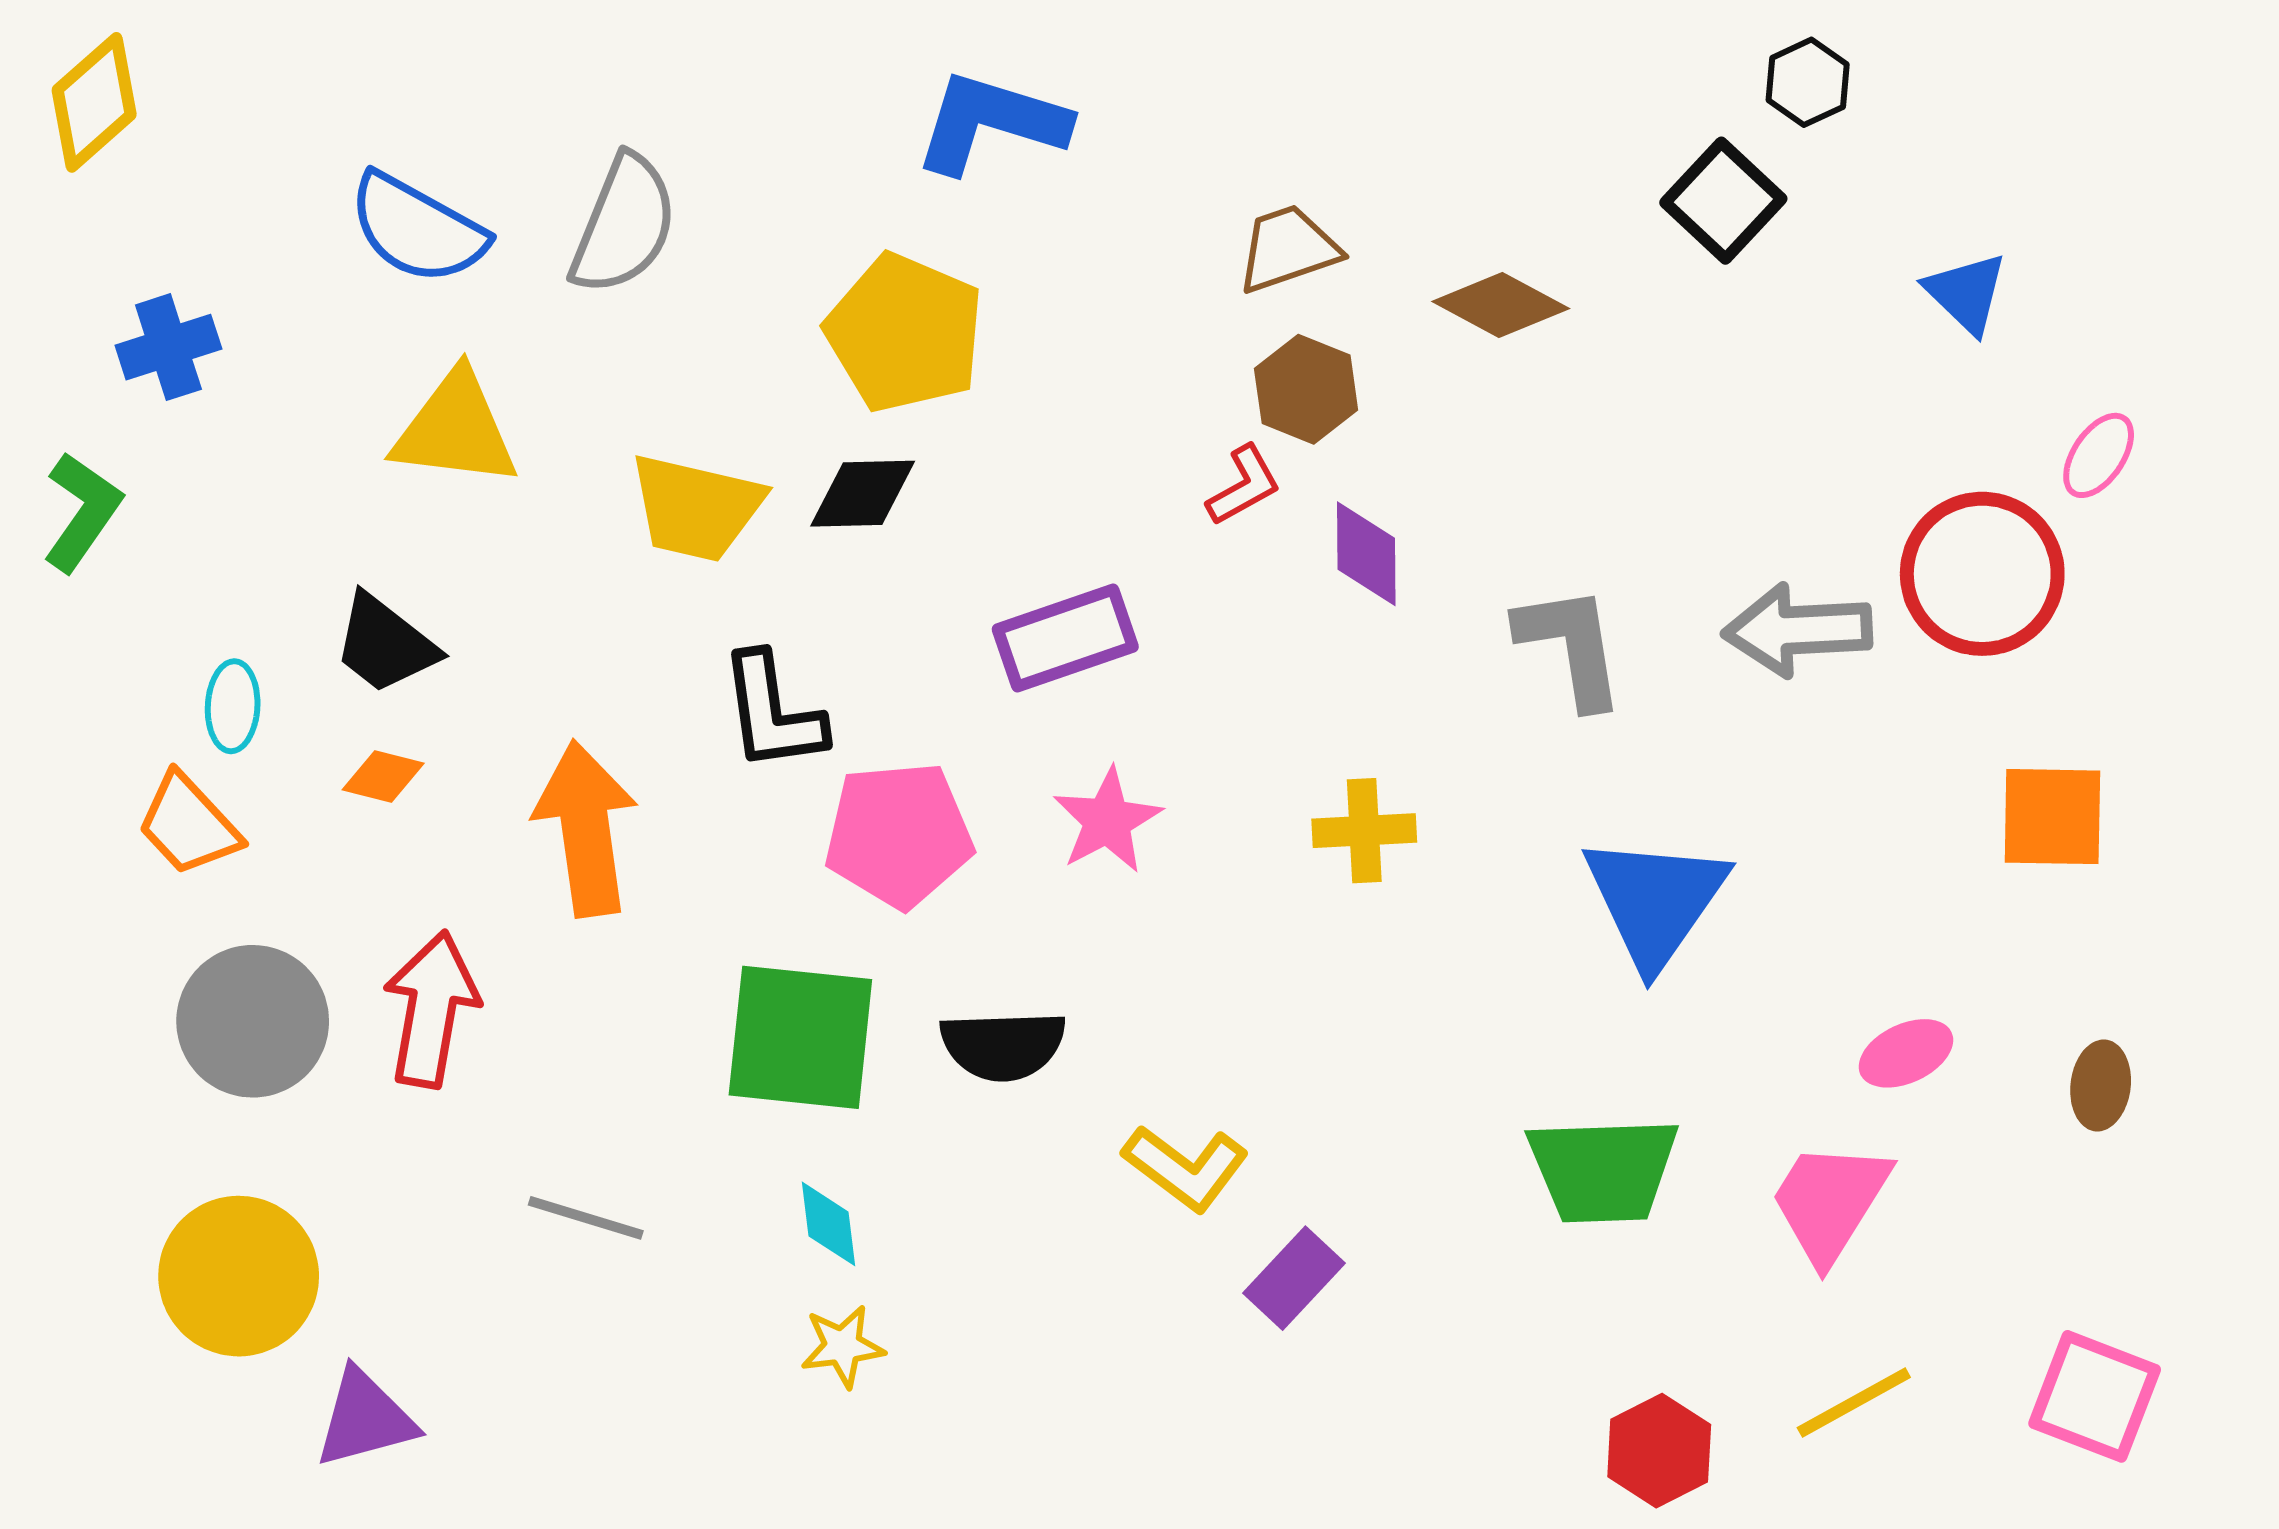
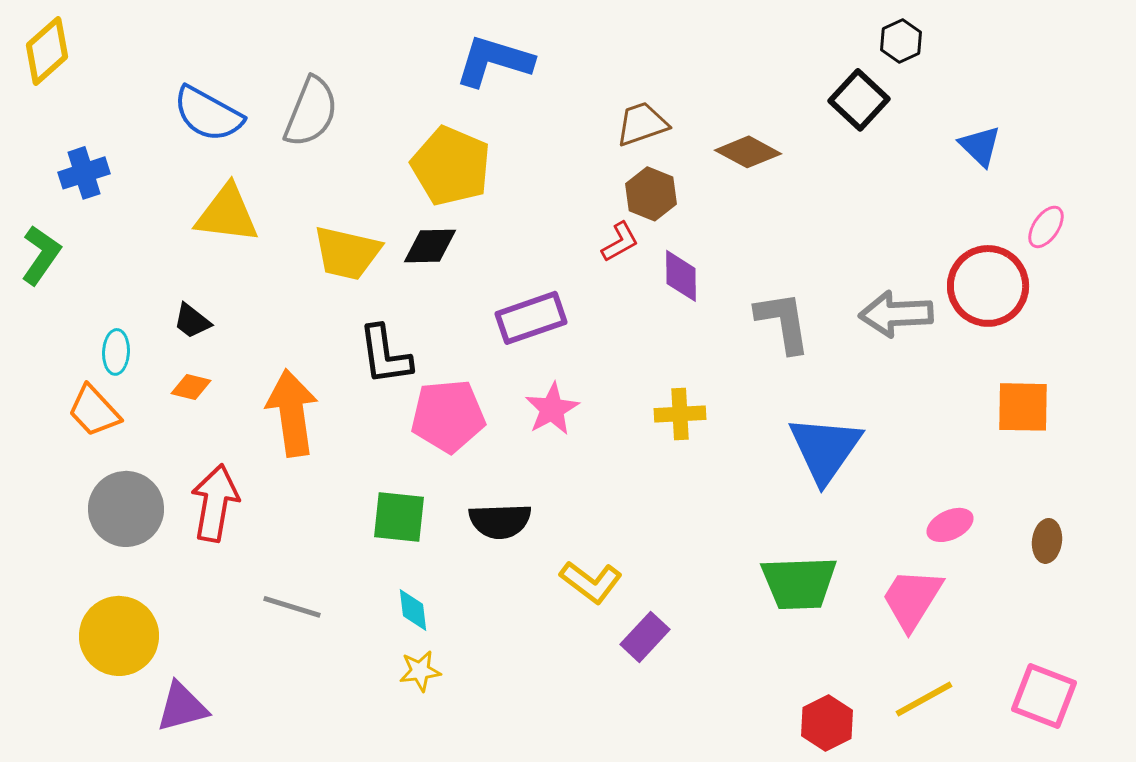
black trapezoid: (385, 644) -> (192, 321), size x0.7
green square: (800, 1037) -> (399, 517), size x0.7

